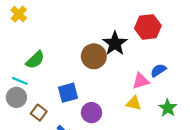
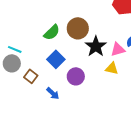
black star: (115, 43) -> (96, 46), moved
green semicircle: (35, 60) -> (52, 32), moved
blue square: (68, 93) -> (56, 59), turned -30

